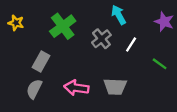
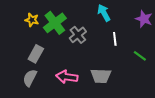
yellow star: (16, 23) -> (32, 20), moved
gray cross: (101, 39) -> (78, 35), moved
white line: (131, 44) -> (115, 39), turned -40

